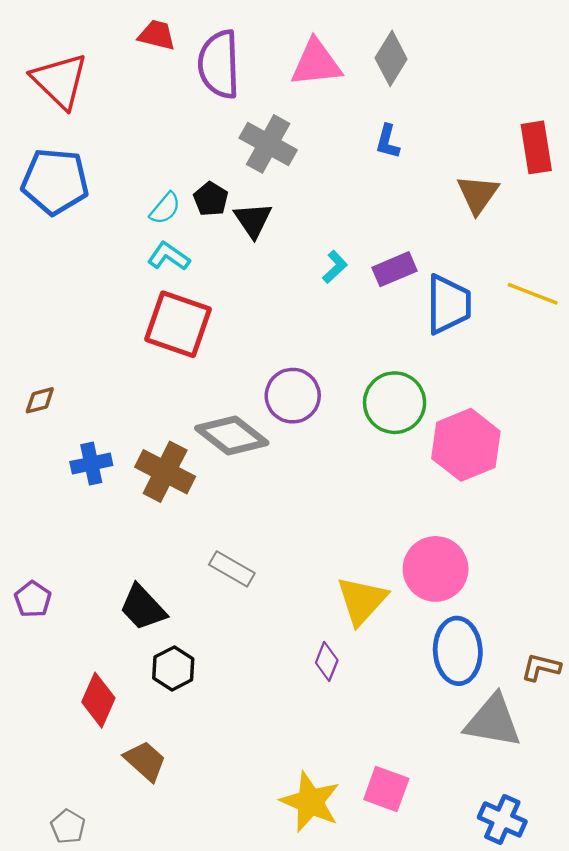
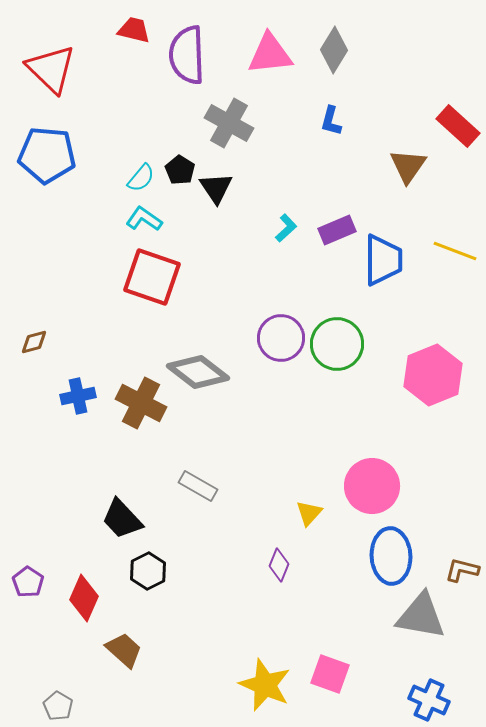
red rectangle: (536, 147) -> (458, 126), turned -39
purple circle: (293, 396) -> (281, 338), moved
pink hexagon: (466, 445) -> (433, 375), moved
purple pentagon: (33, 599) -> (28, 582), moved
yellow triangle: (362, 601) -> (309, 513), size x0.6

